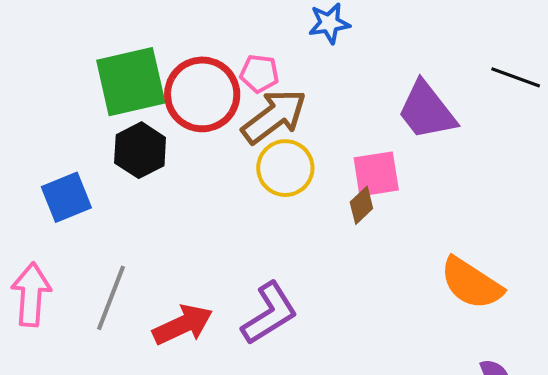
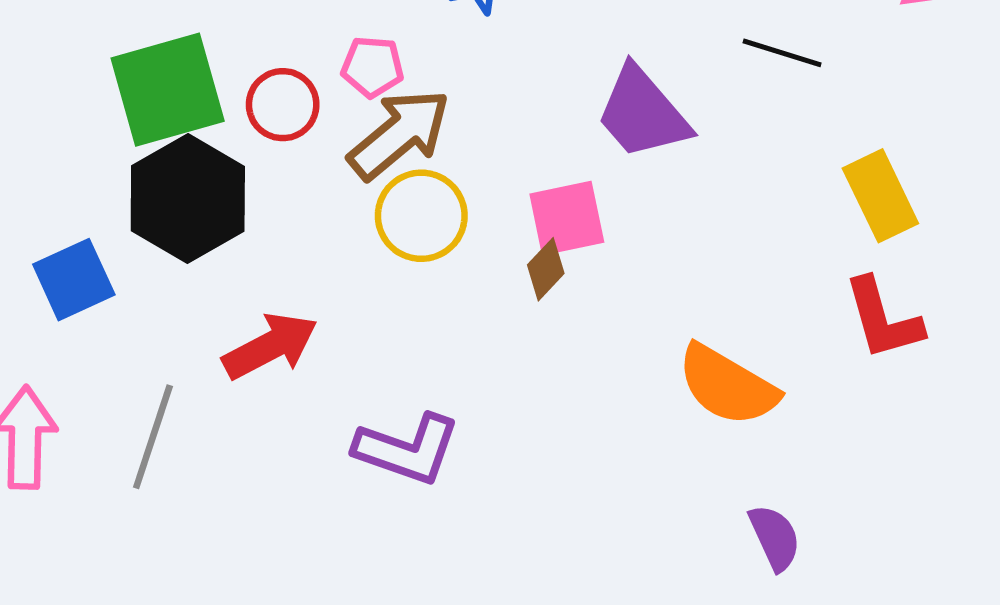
red circle: (202, 94) -> (283, 105), size x0.6
black hexagon: (140, 150) -> (188, 199), size x1.4
purple L-shape: (269, 313) -> (407, 449), turned 54
red arrow: (183, 325) -> (270, 346), moved

